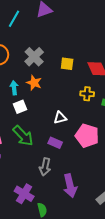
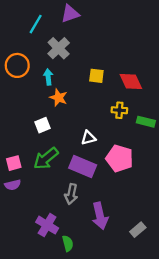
gray cross: (34, 57) -> (59, 48), moved
cyan arrow: (14, 88) -> (48, 77), moved
green arrow: (23, 136) -> (46, 158), turned 95
purple rectangle: (55, 143) -> (83, 166), size x1.6

